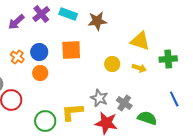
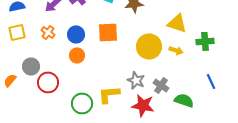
orange cross: (17, 57) -> (48, 32), moved
yellow circle: (112, 64) -> (149, 46), size x1.6

